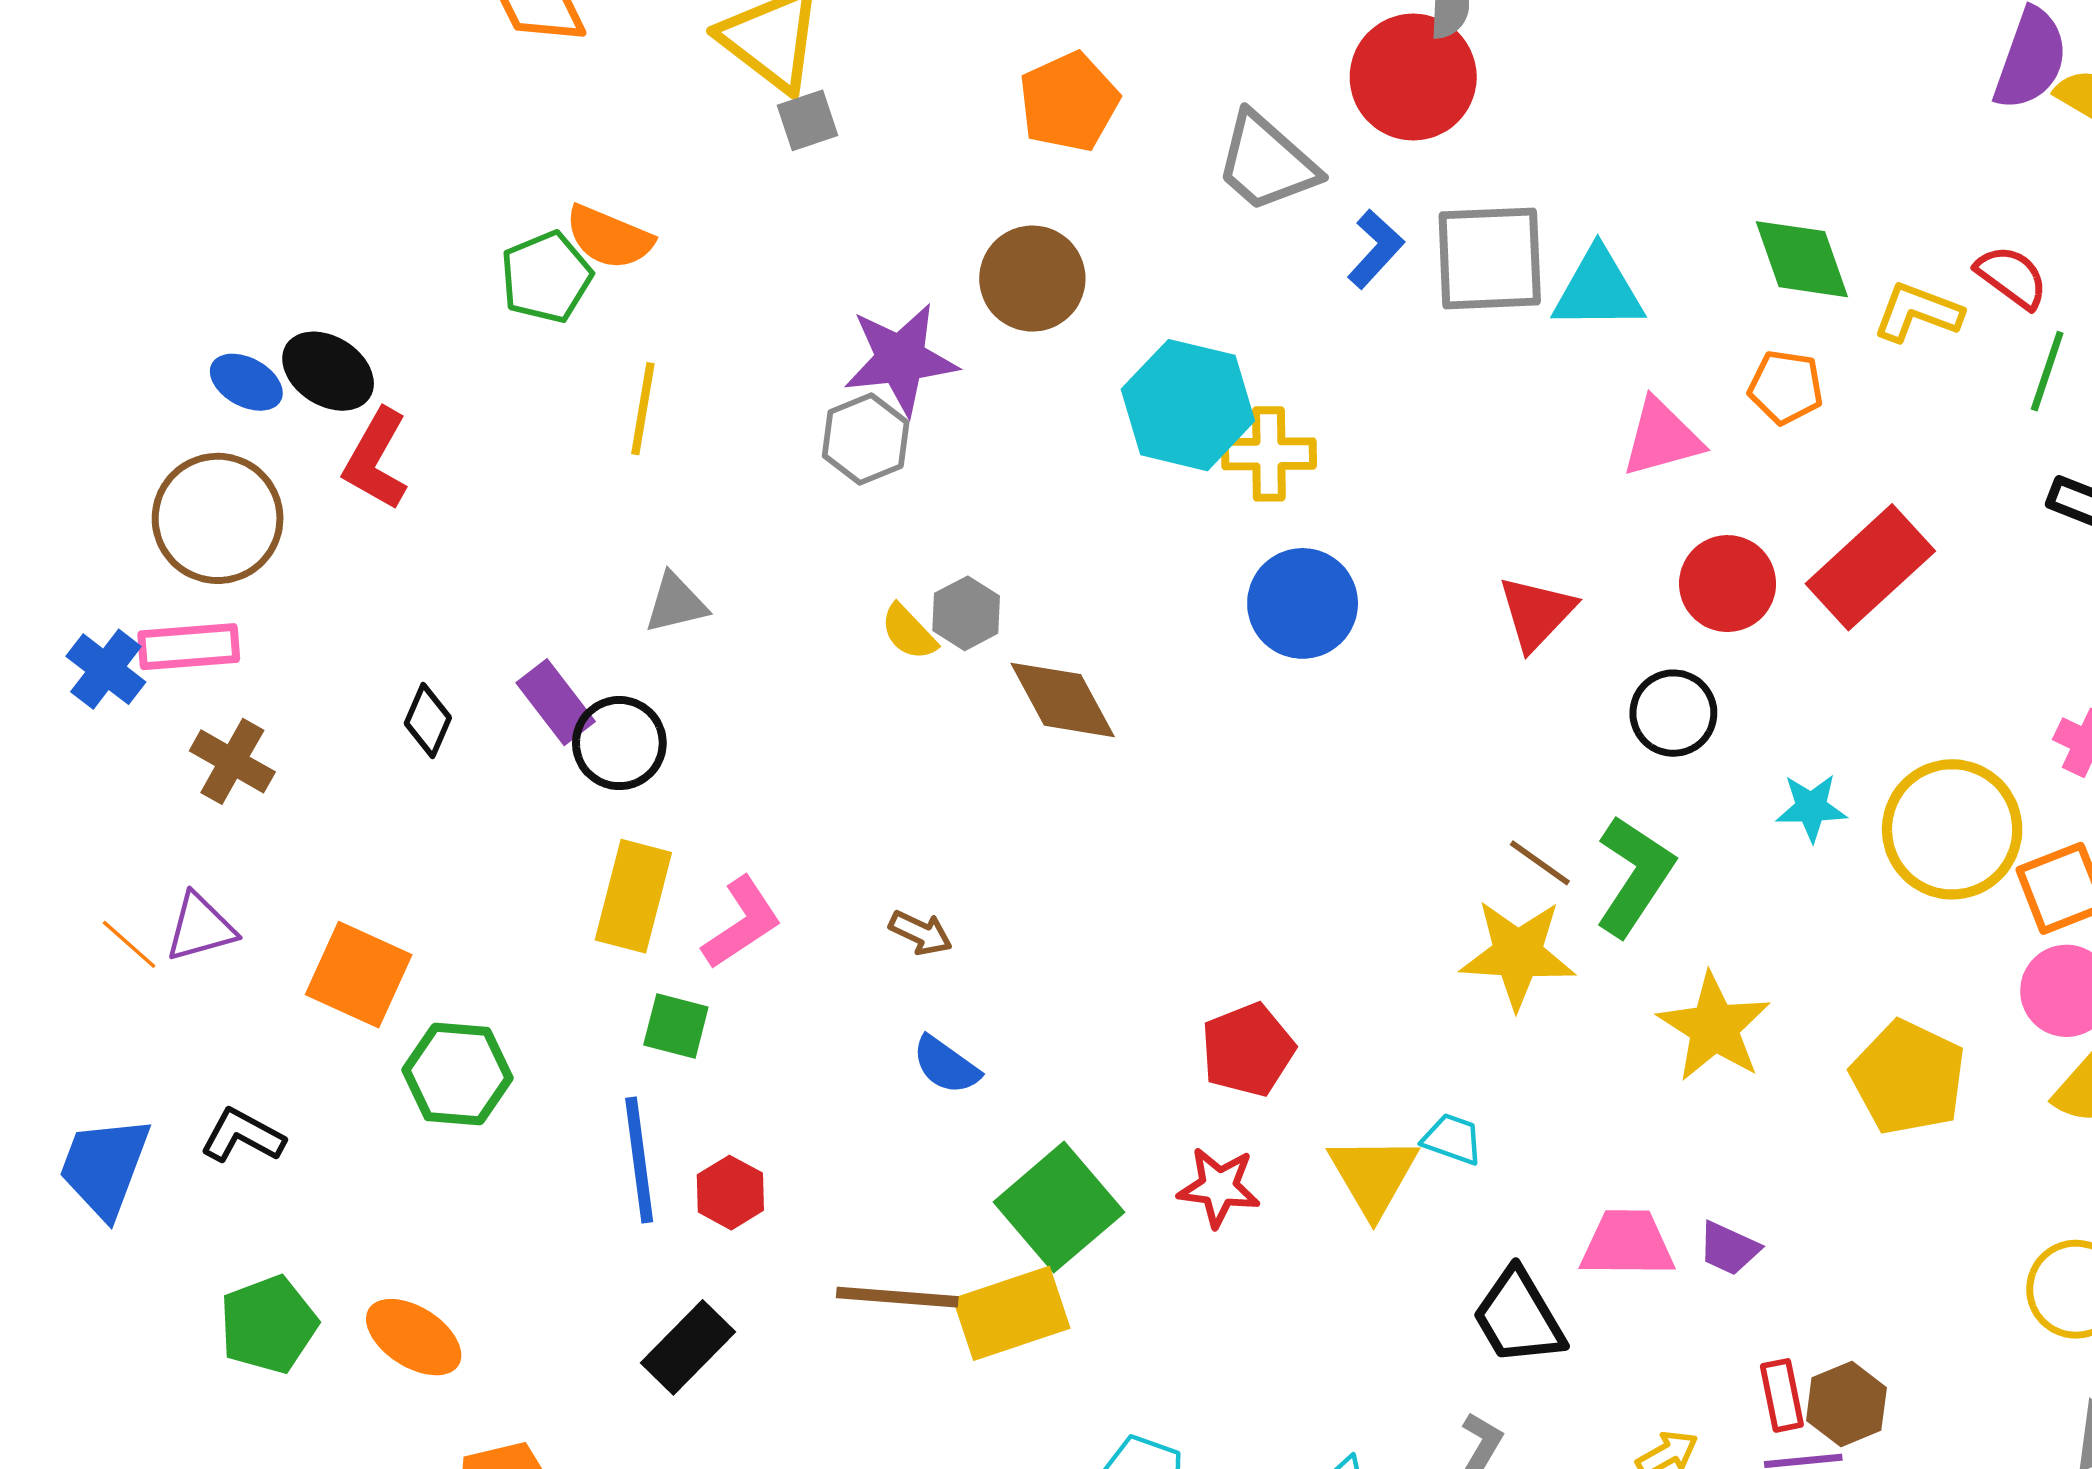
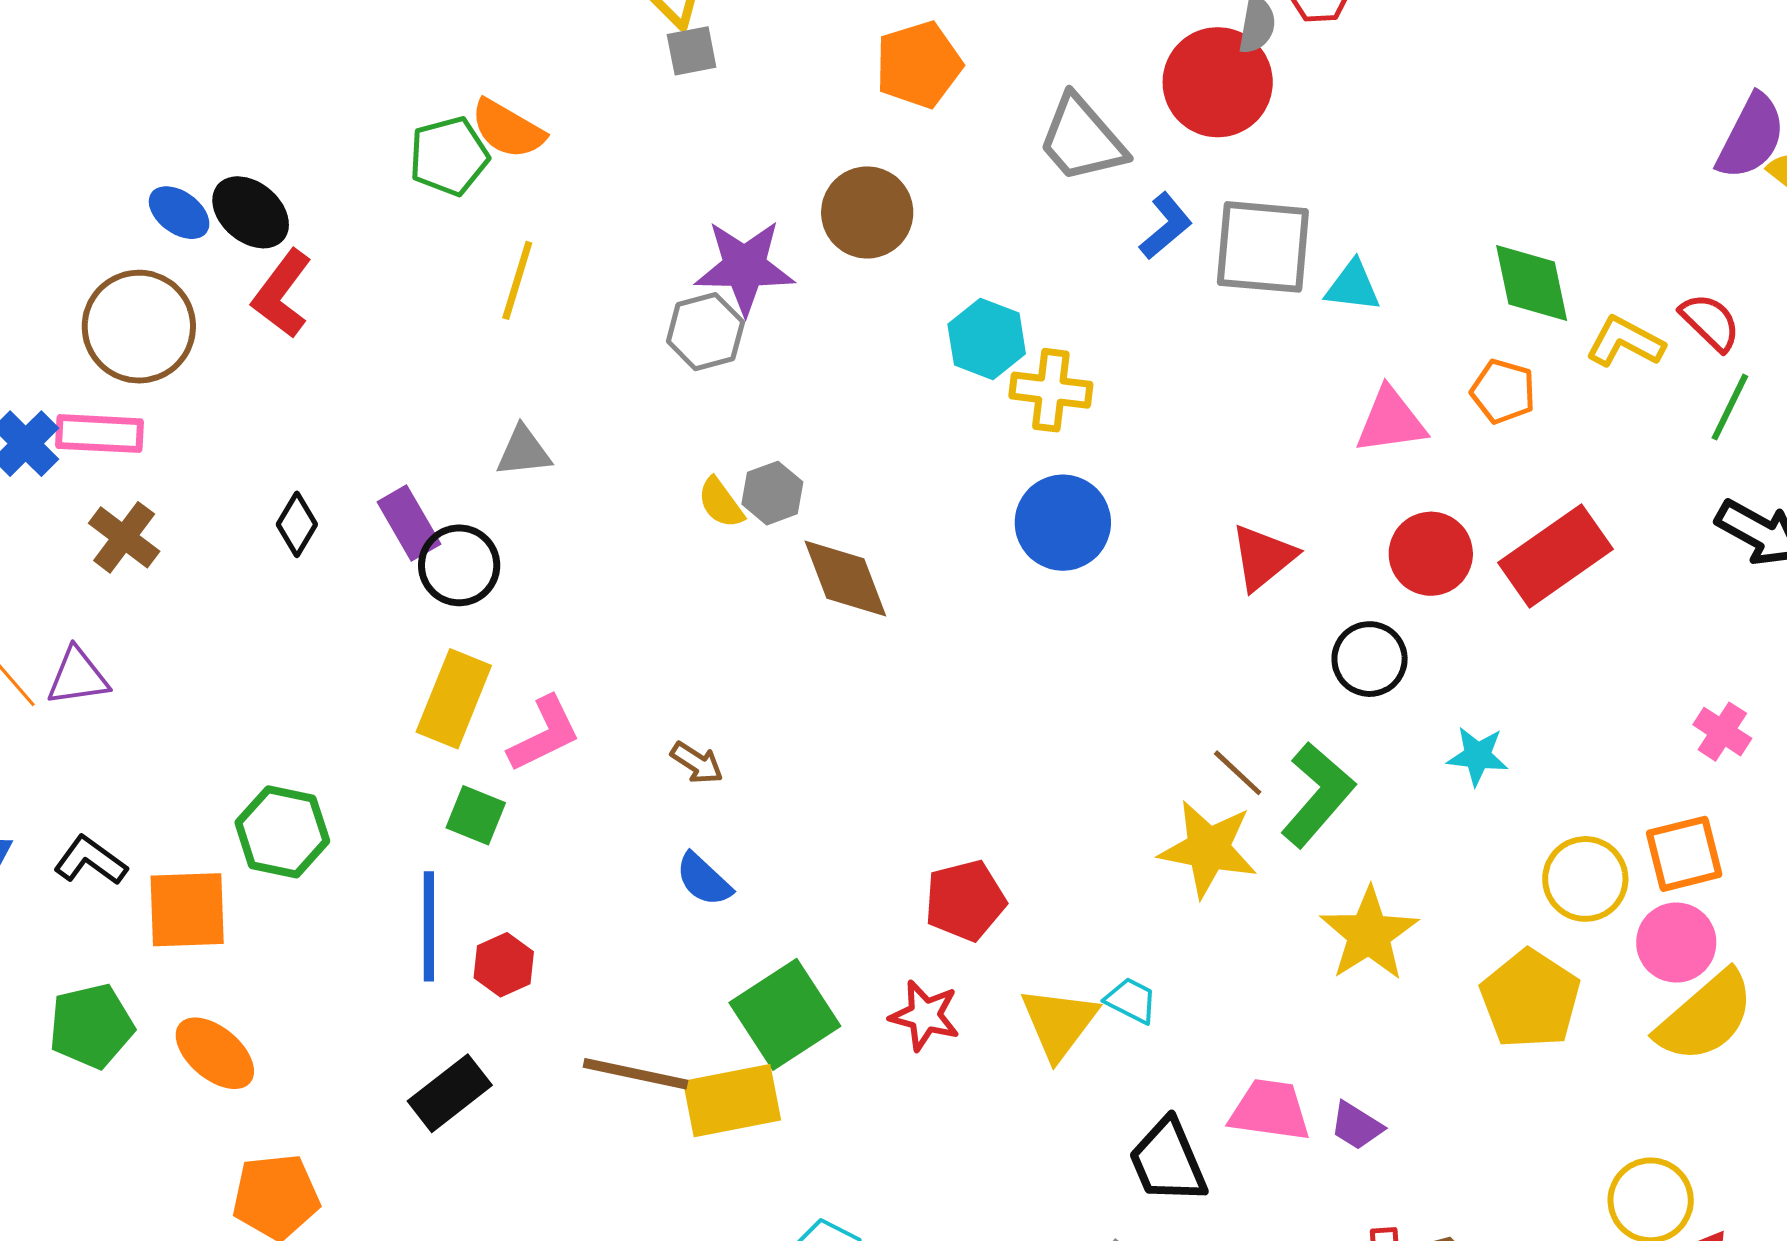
cyan triangle: (1598, 290) -> (1353, 286), size x0.7
cyan hexagon: (1188, 405) -> (987, 339), size x0.7
yellow circle: (1952, 829) -> (1585, 879), moved, size x0.7
orange square: (359, 975) -> (187, 910), moved, turned -34

